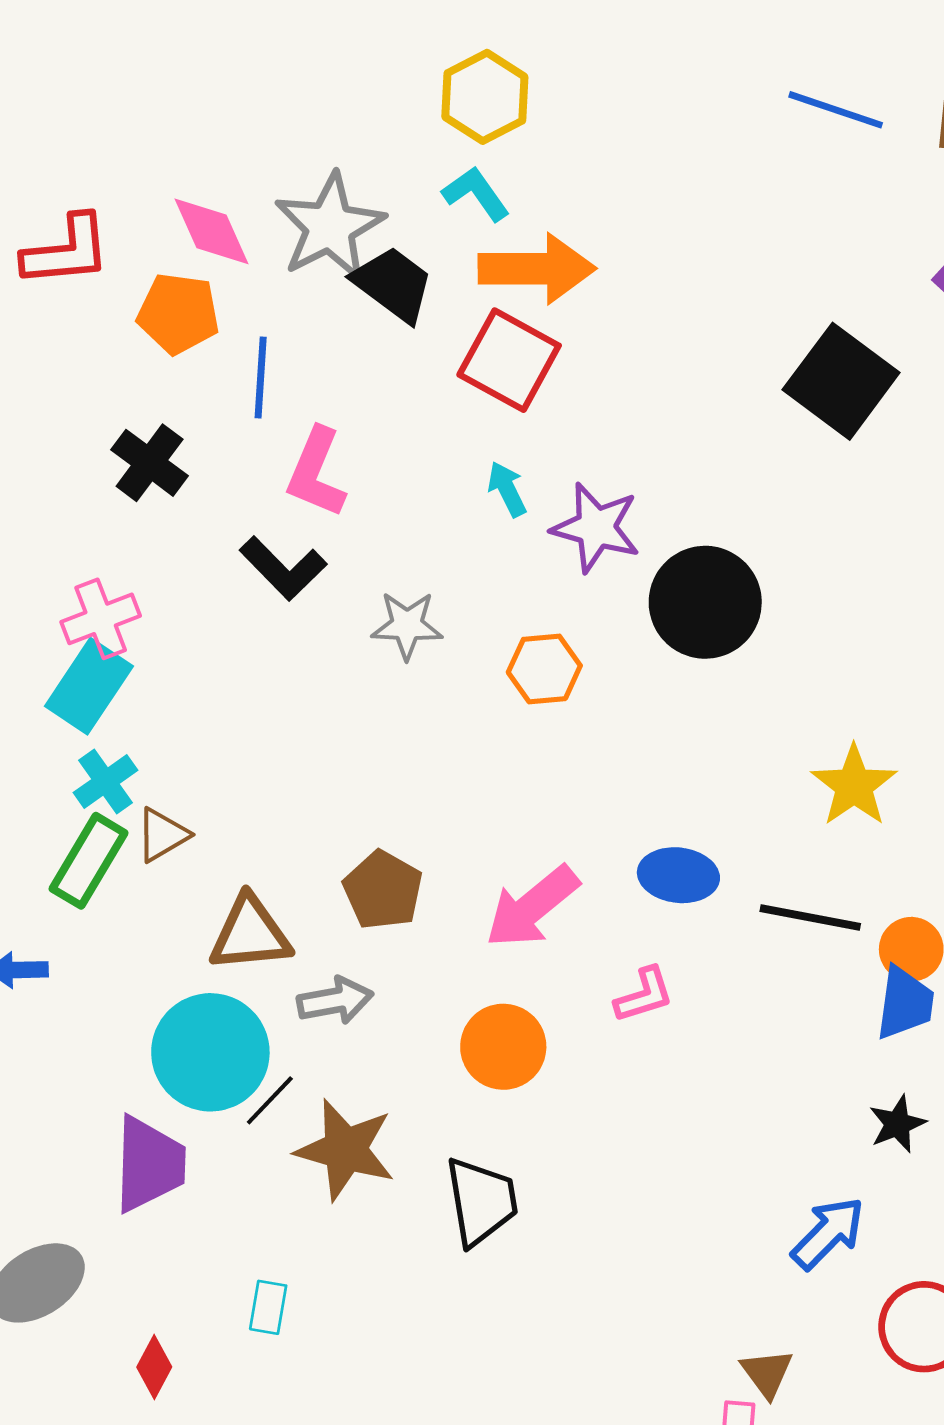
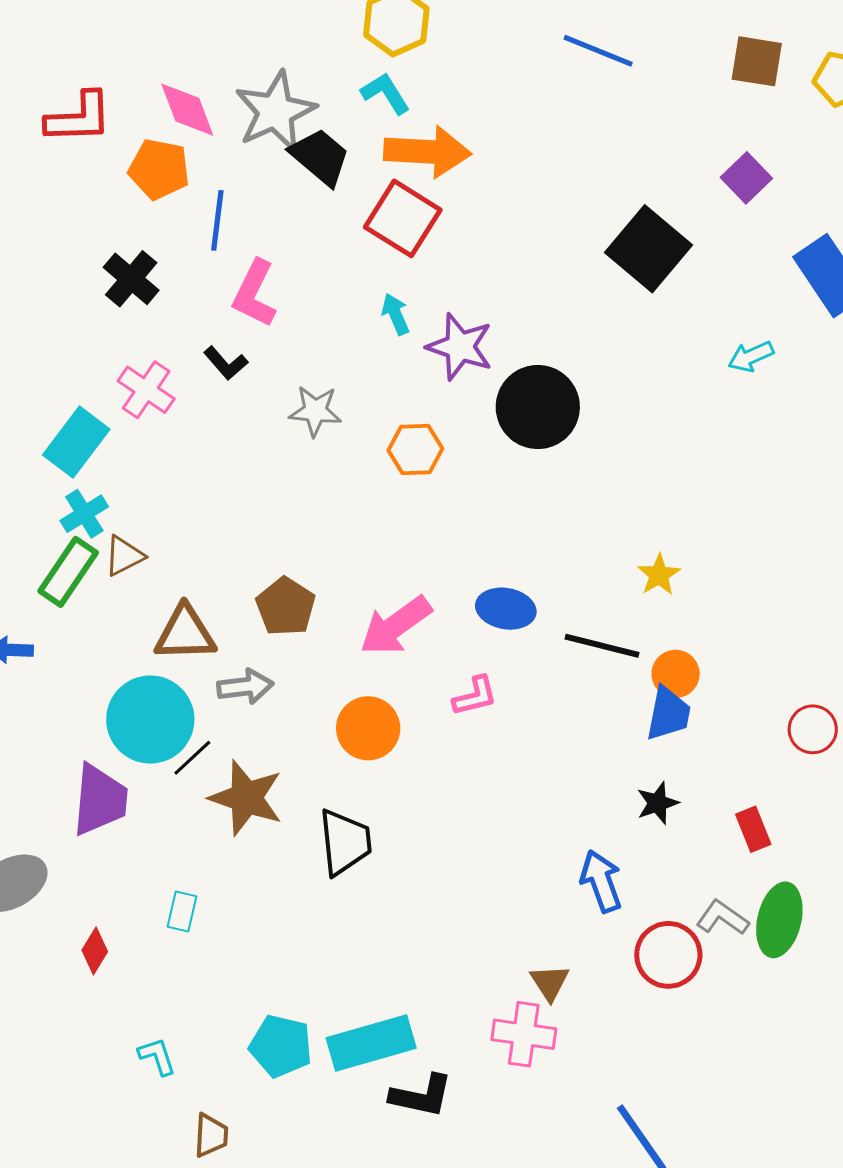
blue line: (836, 110) -> (598, 51), moved
black L-shape: (283, 568) -> (226, 363), size x0.7
pink cross: (101, 619) -> (146, 390), moved, turned -38
yellow star: (854, 786) -> (659, 575), moved, size x0.7
blue arrow: (828, 1233) -> (601, 881), turned -68

